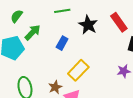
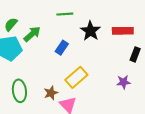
green semicircle: (17, 16) -> (11, 24), moved
red rectangle: (119, 22) -> (123, 31), turned -60

